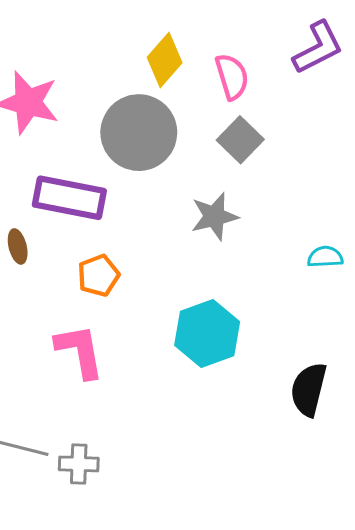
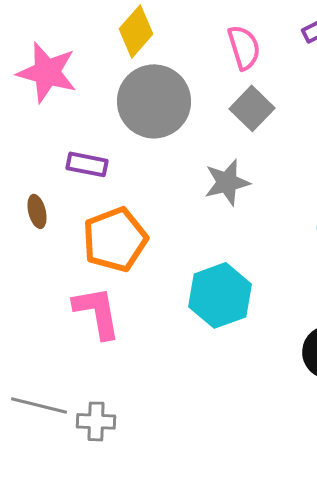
yellow diamond: (165, 60) -> (136, 31), moved
purple rectangle: (69, 198) -> (87, 164), size x0.6
orange pentagon: (98, 275) -> (115, 239), size x1.6

